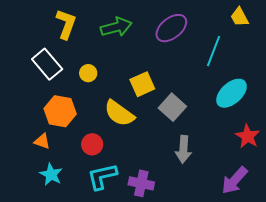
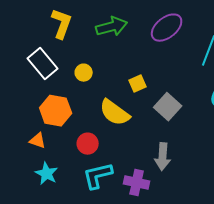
yellow square: (142, 84) -> (138, 84), size x0.7
gray arrow: (183, 149) -> (163, 157), moved

